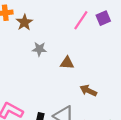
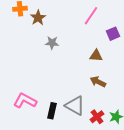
purple square: (103, 18) -> (113, 34), moved
brown triangle: (67, 63) -> (96, 56), moved

